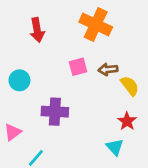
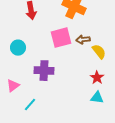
pink square: (78, 67) -> (61, 38), size x1.5
cyan triangle: (115, 147) -> (97, 98), moved, turned -40

